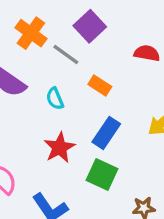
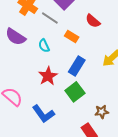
red semicircle: (147, 53) -> (93, 21), moved, turned -147
green square: (102, 175) -> (75, 92), turned 30

